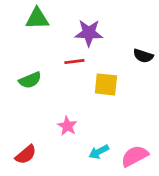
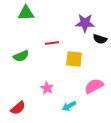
purple star: (89, 33) -> (85, 23), moved
pink semicircle: (135, 156) -> (94, 86), moved

